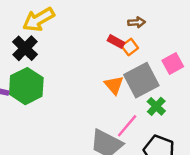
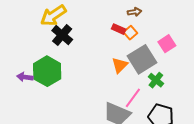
black cross: (25, 48) -> (62, 35), moved
orange triangle: (114, 85) -> (120, 65), turned 30

